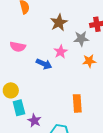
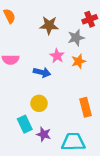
brown star: (59, 23) -> (49, 25), turned -30
orange star: (89, 61) -> (79, 61), moved
yellow circle: (11, 90) -> (39, 103), moved

